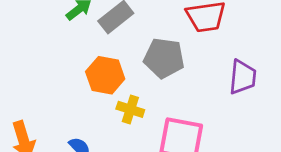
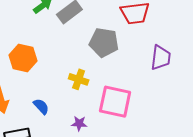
orange hexagon: (105, 75) -> (23, 58), moved

